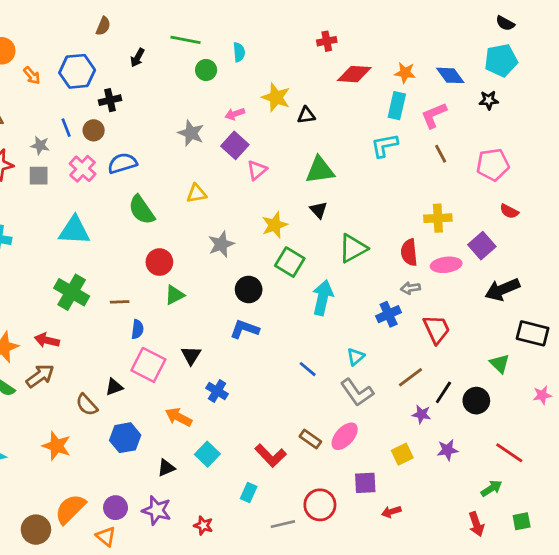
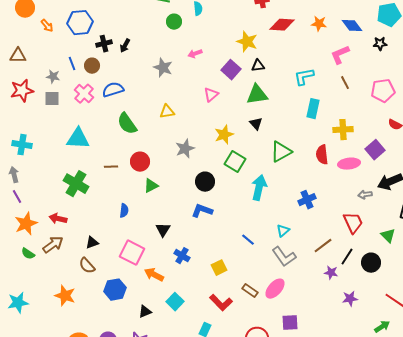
black arrow: (137, 58) -> (125, 46), moved
yellow star: (276, 97) -> (247, 42), moved
cyan rectangle: (397, 106) -> (313, 109), moved
black triangle: (306, 115) -> (258, 66), moved
purple square: (235, 145) -> (231, 70), moved
gray arrow: (410, 288) -> (365, 195), moved
brown line: (120, 302) -> (111, 167), moved
red trapezoid: (437, 329) -> (353, 223), moved
pink square: (148, 365) -> (132, 253), moved
black triangle: (114, 387) -> (92, 243), moved
yellow square: (402, 454) -> (219, 268), moved

